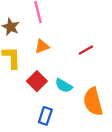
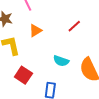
red square: (37, 81) -> (23, 75), moved

